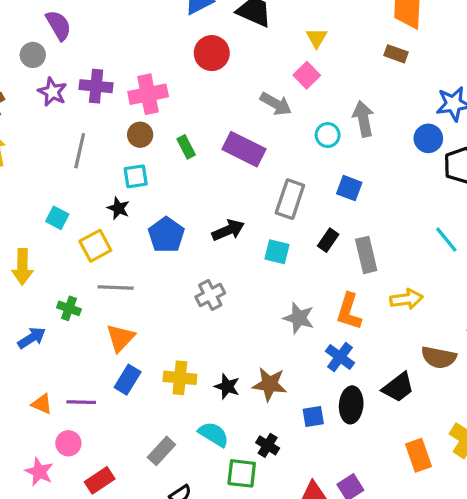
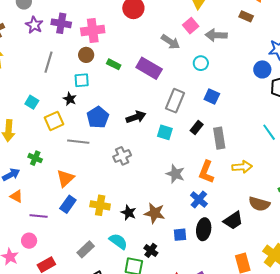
gray arrow: (363, 119) -> (216, 35), moved, turned -80
green rectangle: (186, 147) -> (114, 64), turned -40
gray line: (116, 288) -> (78, 142), moved
orange triangle: (42, 404) -> (16, 196), moved

